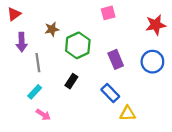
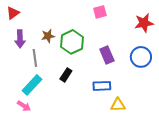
brown star: (52, 29) -> (48, 36), moved
cyan rectangle: (35, 92) -> (32, 85), size x1.5
blue rectangle: (110, 93) -> (102, 86), turned -48
pink arrow: (43, 115) -> (24, 106), moved

